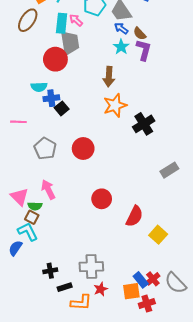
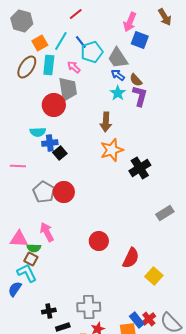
cyan rectangle: (62, 23) -> (49, 65), moved
red circle: (83, 148) -> (64, 192), moved
pink triangle: (20, 197) -> (19, 239), turned -42

